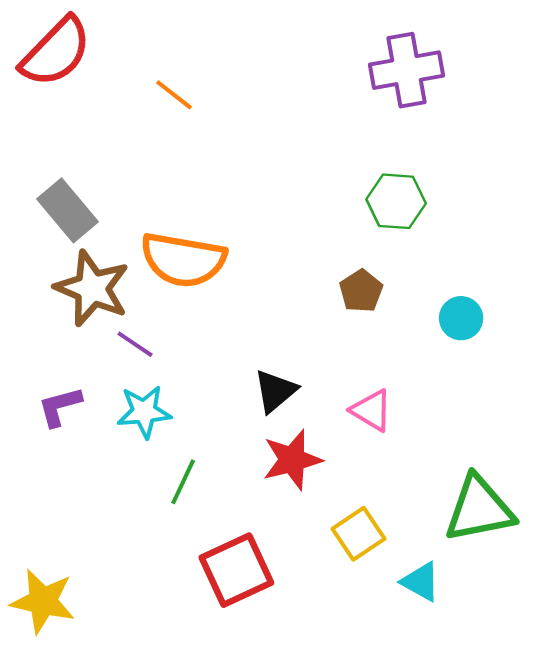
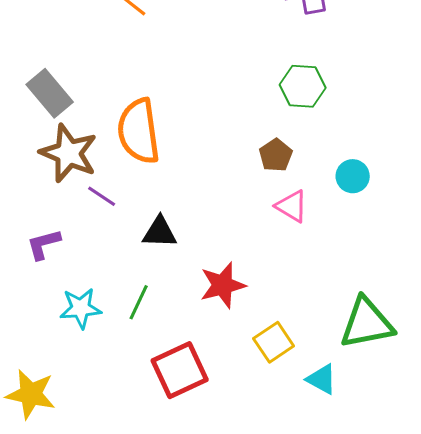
orange semicircle: (183, 260) -> (139, 131), turned 72
black triangle: (275, 391) -> (160, 232), moved, turned 42
pink triangle: (371, 410) -> (292, 206), moved
cyan star: (144, 412) -> (81, 308), moved

